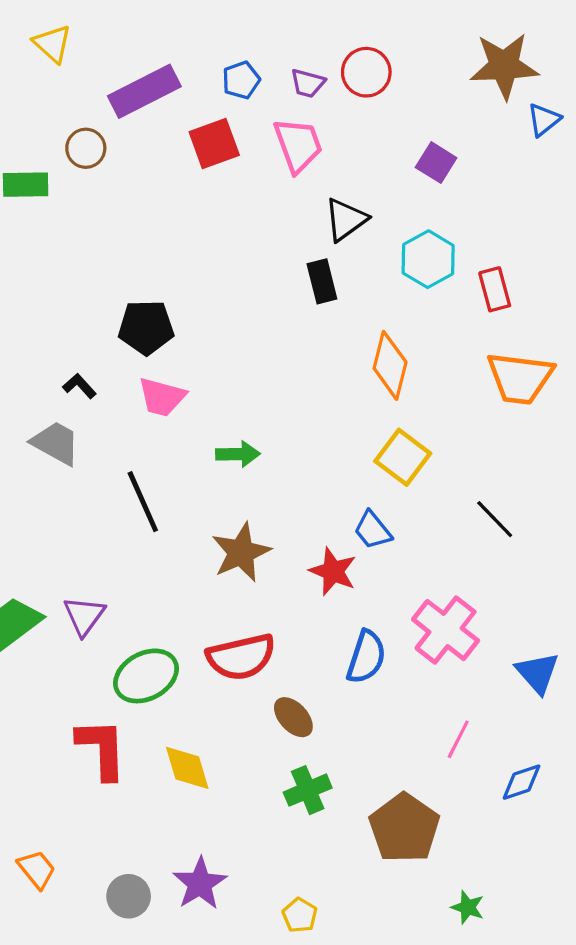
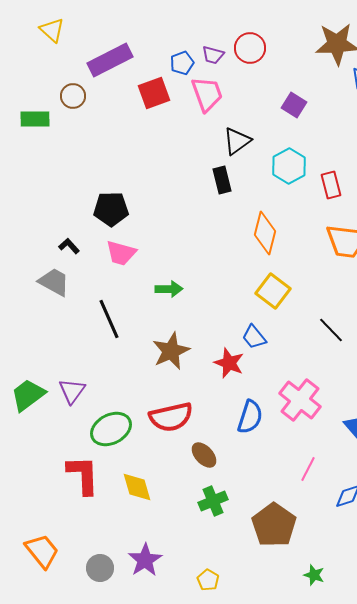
blue pentagon: (241, 80) -> (182, 63), moved
orange trapezoid: (37, 869) -> (42, 551), size x1.4

